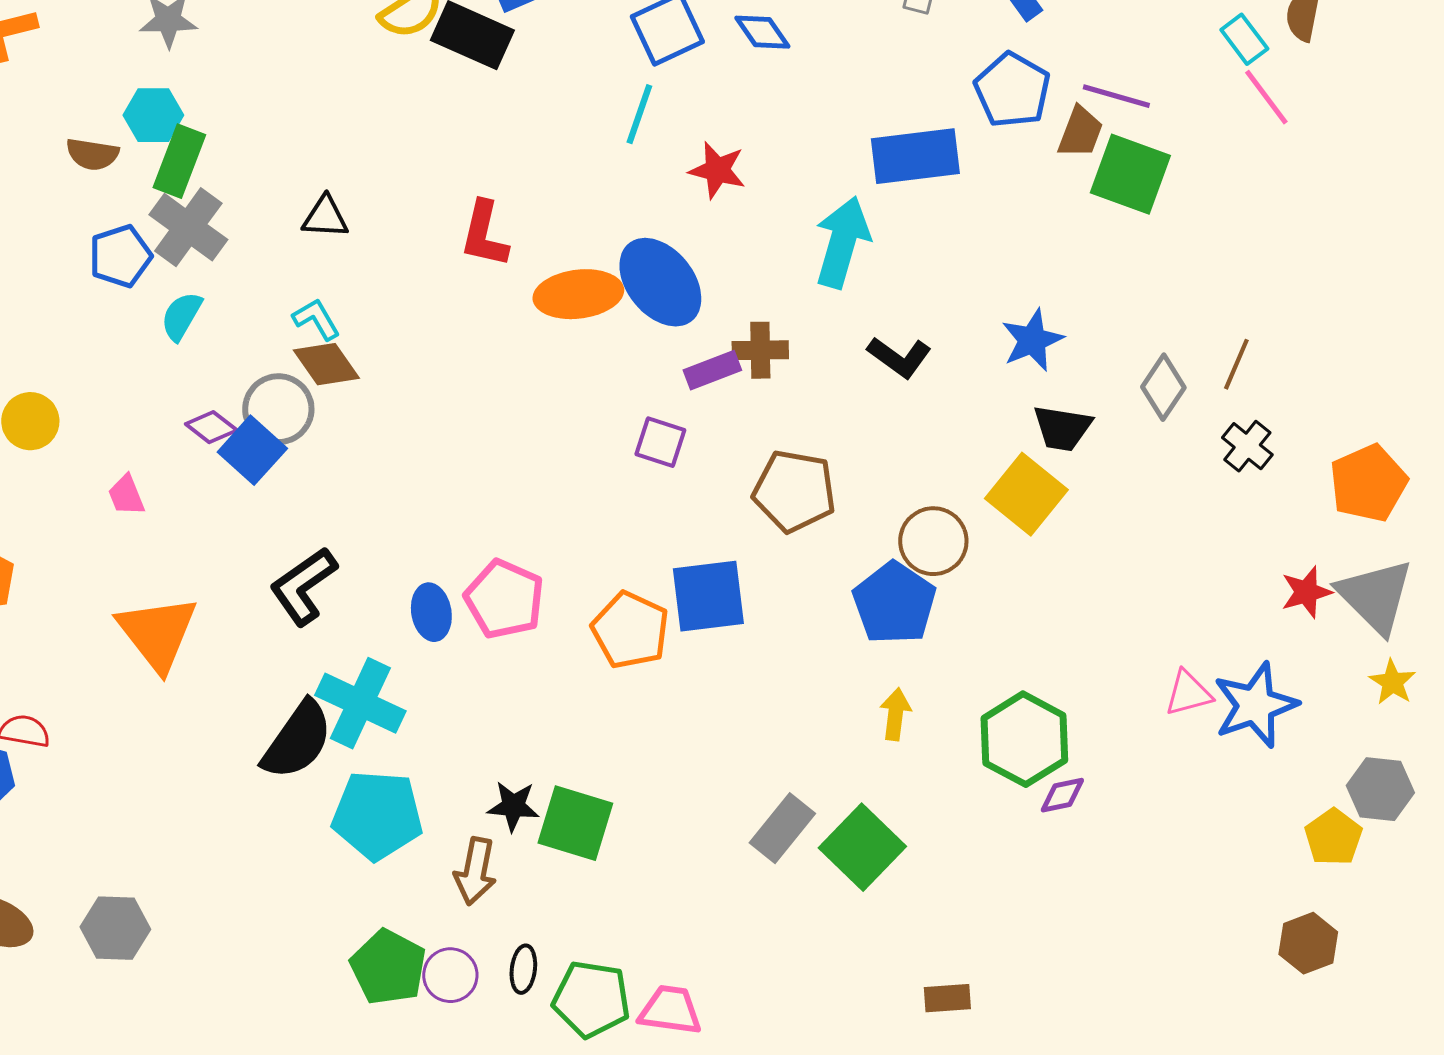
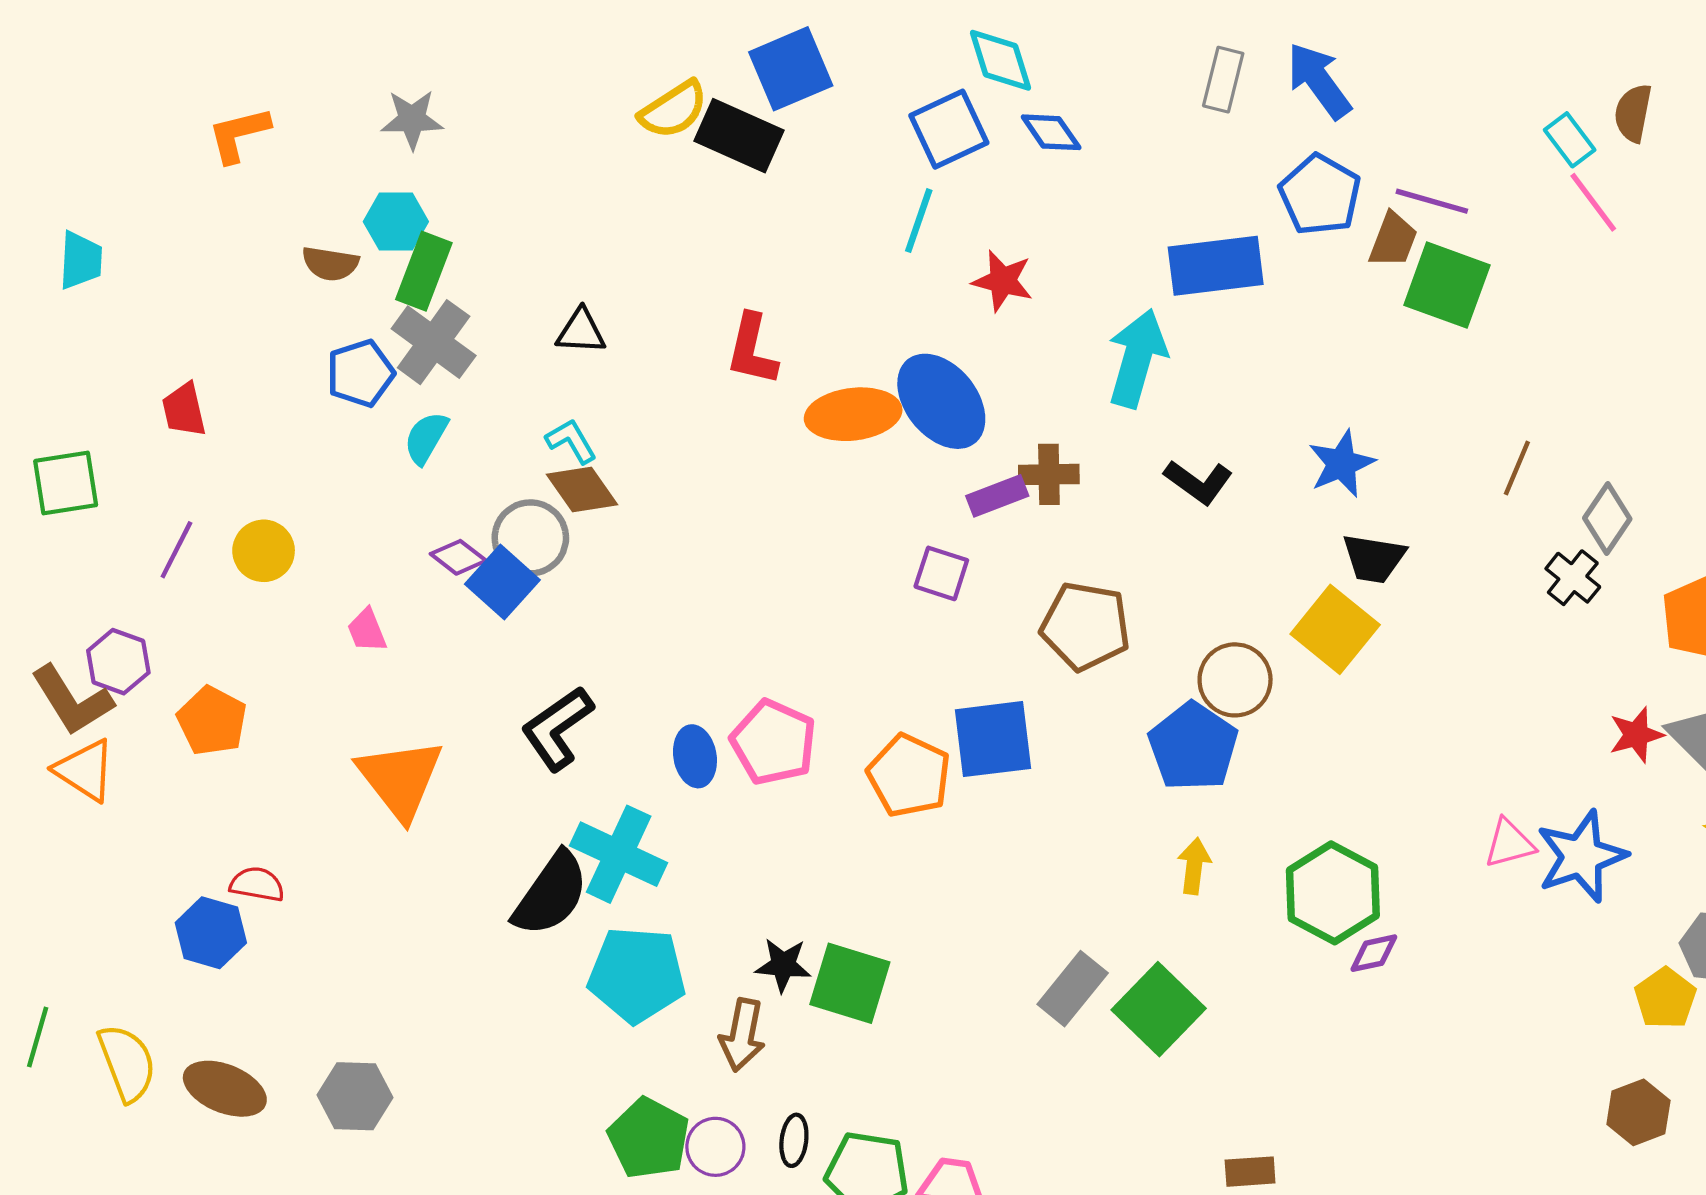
brown line: (1236, 364) -> (1517, 468), moved
gray diamond: (1163, 387) -> (1607, 519), moved

